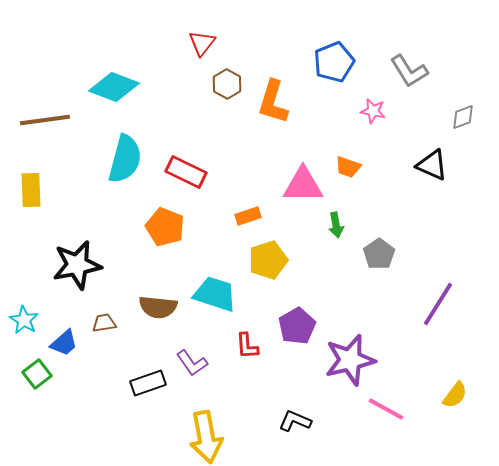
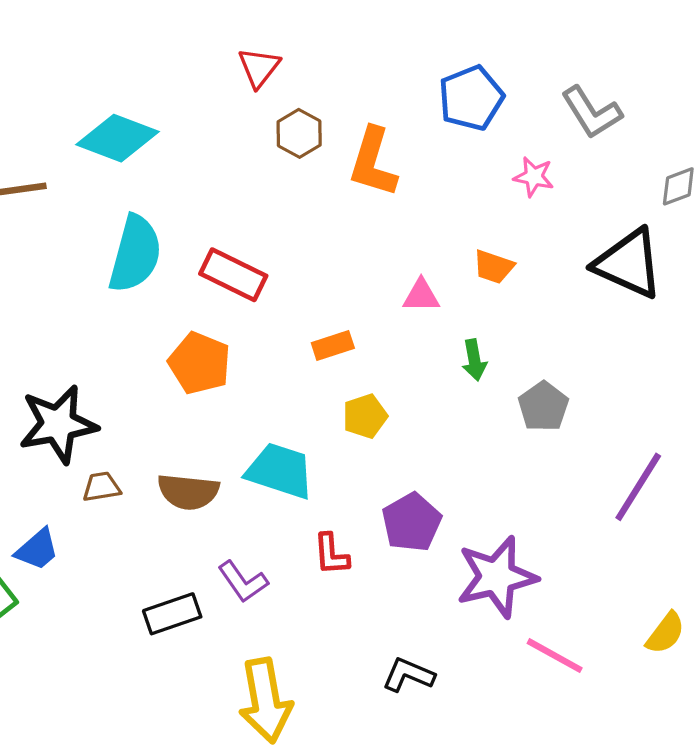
black triangle: (432, 165) -> (629, 264), size x1.4
pink triangle: (303, 185) -> (421, 296), size x0.6
yellow pentagon: (268, 260) -> (365, 416), size x0.7
brown trapezoid: (104, 323) -> (101, 487), moved

